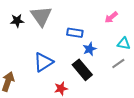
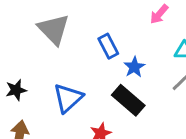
black star: (17, 21) -> (16, 90), moved
blue rectangle: (75, 33) -> (108, 46), turned 63

